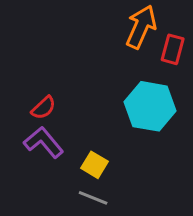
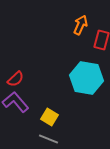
orange arrow: (141, 27) -> (80, 25), size x0.7

